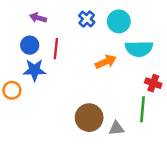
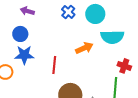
red line: (56, 49) -> (54, 65), moved

